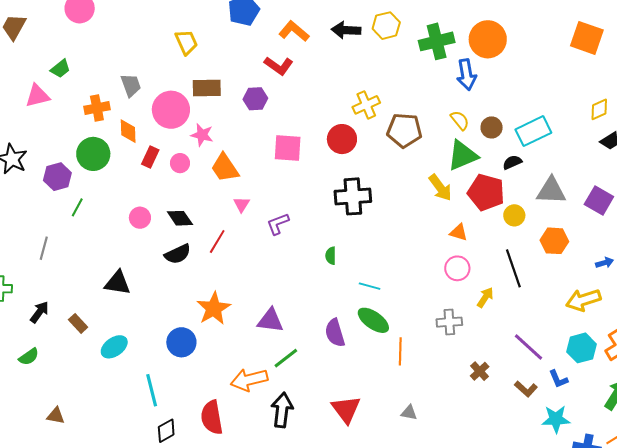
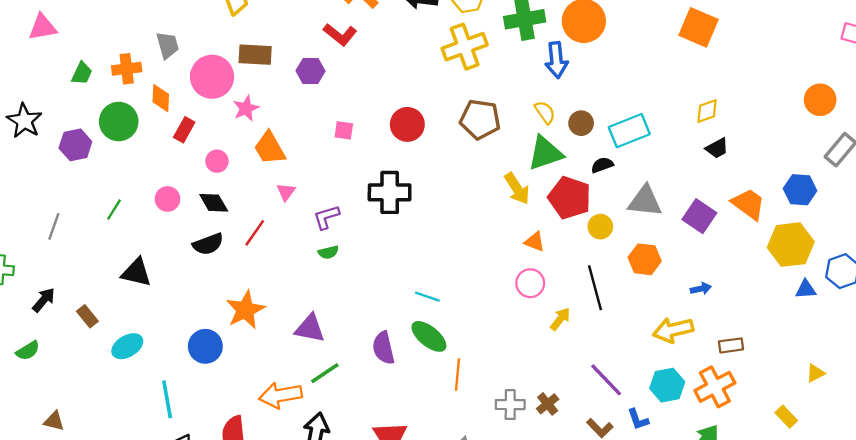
green trapezoid: (60, 69) -> (82, 73), moved, turned -30
pink triangle: (37, 96) -> (43, 27), moved
yellow cross: (366, 105) -> (465, 47), moved, size x1.4
pink star: (202, 135) -> (246, 108), turned 30
pink square: (288, 148) -> (344, 130), size x0.6
pink circle: (180, 163) -> (217, 161), moved
black cross: (353, 196) -> (390, 192), moved
green line: (77, 207) -> (114, 210), moved
green semicircle: (331, 256) -> (328, 252), moved, turned -108
gray cross: (449, 322) -> (510, 405), moved

